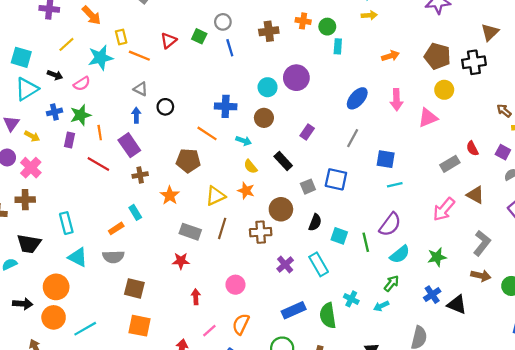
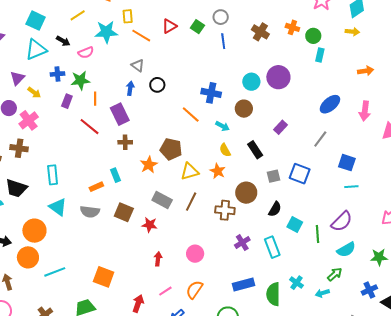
brown cross: (269, 31) -> (260, 32), turned 30
brown pentagon: (188, 161) -> (171, 149), moved
brown square: (134, 288) -> (124, 212), moved

